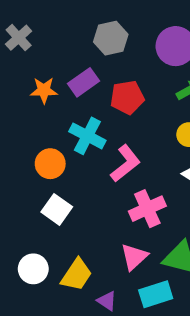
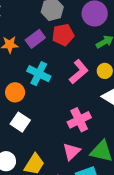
red pentagon: (127, 97) -> (63, 35), moved
pink L-shape: (125, 163) -> (79, 72), moved

